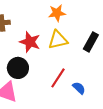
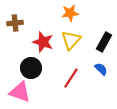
yellow triangle: (58, 40) -> (71, 40), turned -35
blue semicircle: (79, 88) -> (101, 69), moved

